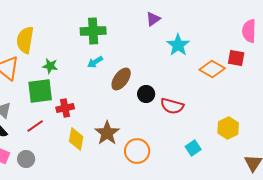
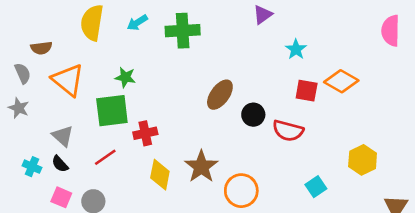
yellow semicircle: (25, 40) -> (92, 23), moved
cyan star: (178, 45) -> (296, 49), size x0.7
red square: (236, 58) -> (307, 91), moved
cyan arrow: (95, 62) -> (137, 23), moved

